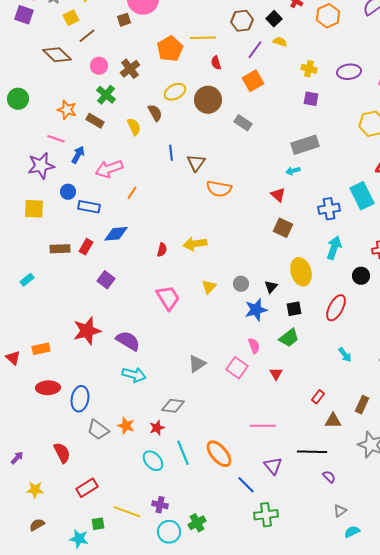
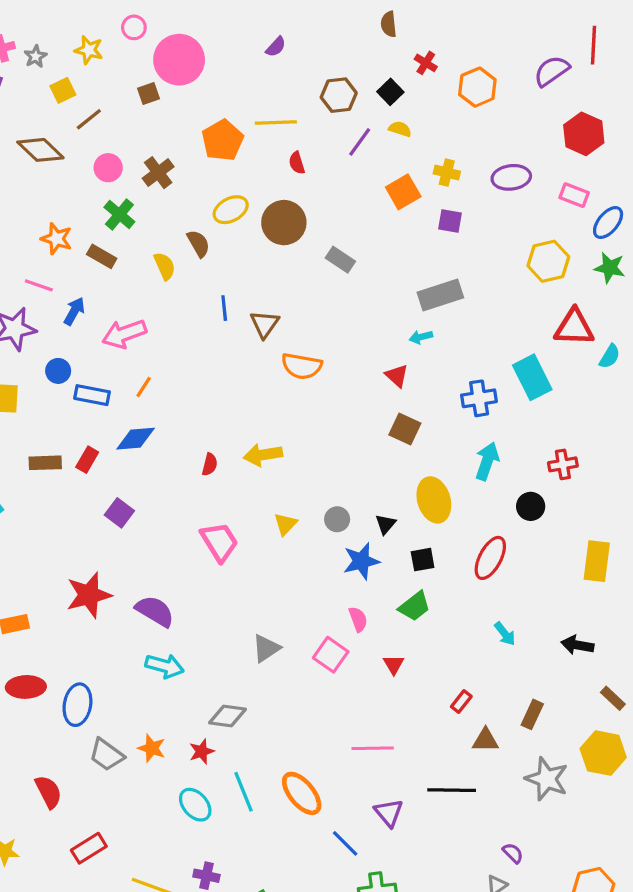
orange square: (253, 81) -> (403, 192), moved
orange line: (132, 193) -> (144, 387), moved
purple semicircle: (329, 477) -> (513, 853), moved

